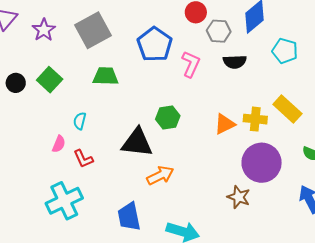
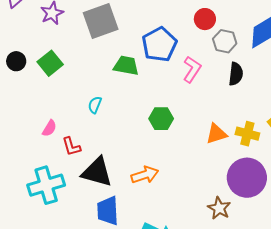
black semicircle: (235, 62) -> (236, 74), turned -90
green trapezoid: (106, 76) -> (126, 66), moved
cyan semicircle: (80, 121) -> (95, 105), moved
black triangle: (137, 143) -> (97, 172), moved

